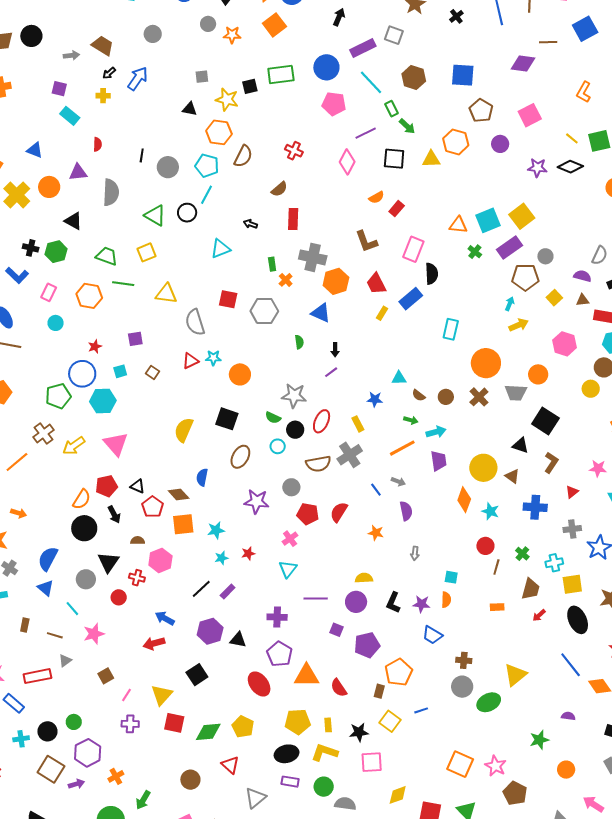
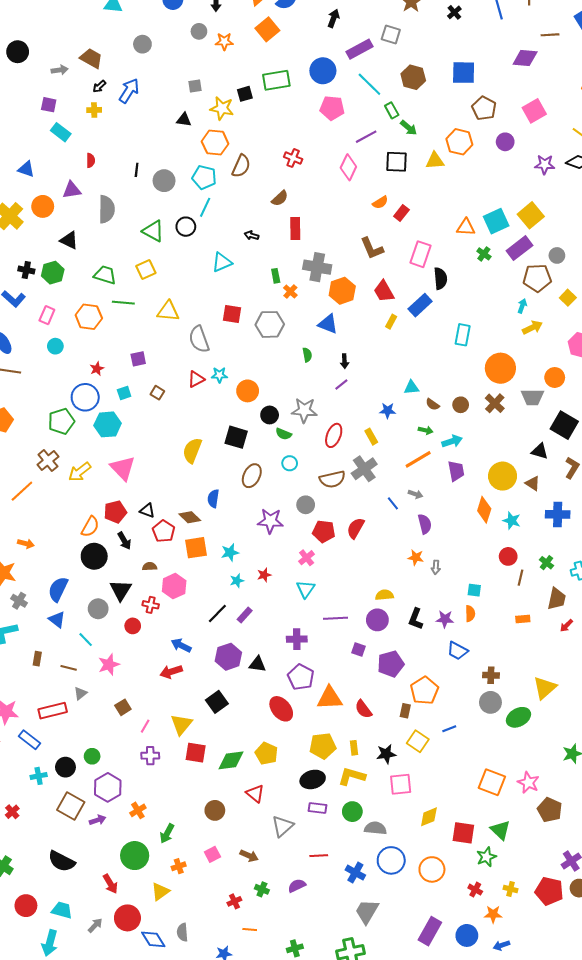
black circle: (295, 430) -> (270, 415), moved
orange star: (376, 533) -> (416, 557), moved

